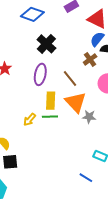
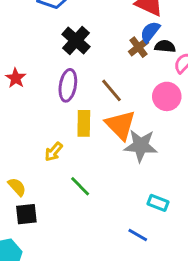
brown cross: (90, 59) -> (139, 47), moved
green line: (50, 117) -> (80, 186), moved, turned 49
gray star: (89, 117) -> (141, 146), size x1.6

